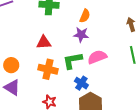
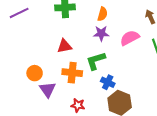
pink semicircle: (97, 57) -> (130, 38), moved
purple triangle: (12, 87) -> (48, 90), moved, turned 30

